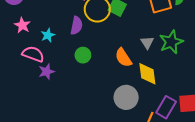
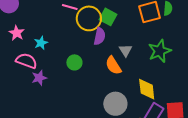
purple semicircle: (76, 26) -> (100, 36), moved
gray triangle: (147, 42) -> (126, 50), moved
yellow diamond: (147, 74) -> (147, 89), moved

